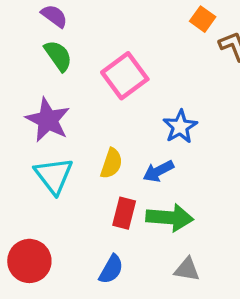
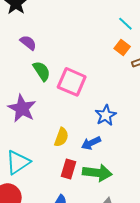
green semicircle: (58, 56) -> (42, 71), moved
pink square: (125, 76) -> (72, 82), turned -32
cyan triangle: (54, 176) -> (18, 162), moved, turned 32

